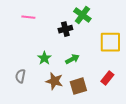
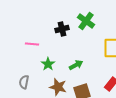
pink line: (28, 17) -> (32, 44), moved
black cross: (65, 29) -> (62, 29), moved

